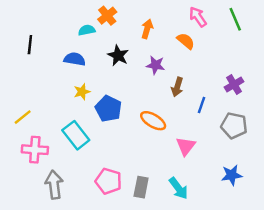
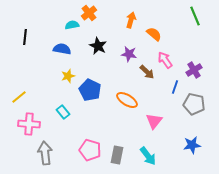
pink arrow: (198, 17) -> (165, 60), moved
orange arrow: (147, 29) -> (131, 20), moved
brown arrow: (177, 87) -> (147, 72), turned -63
blue line: (201, 105) -> (175, 87), moved
cyan rectangle: (76, 135) -> (63, 112), size x0.6

